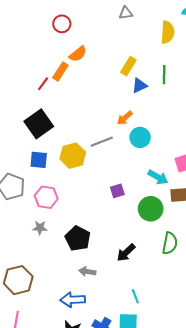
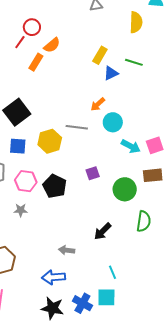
red circle: (62, 24) -> (32, 27), moved
green line: (164, 75) -> (134, 62), turned -72
red line: (43, 84) -> (20, 42), moved
gray line: (102, 142) -> (77, 127), turned 30
cyan arrow: (158, 177) -> (131, 146), moved
black pentagon: (78, 238) -> (55, 186), moved

